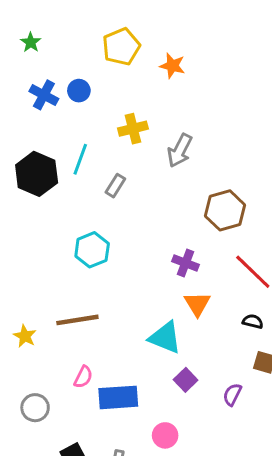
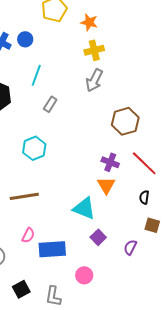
yellow cross: (133, 129) -> (94, 50), moved
cyan line: (80, 159) -> (36, 75), moved
purple cross: (186, 263) -> (110, 162), moved
black semicircle: (253, 321) -> (144, 197), turned -96

